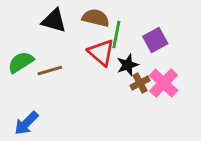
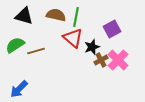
brown semicircle: (96, 18) -> (56, 15), moved
black triangle: (54, 21) -> (24, 16), moved
green line: (116, 34) -> (76, 17), moved

